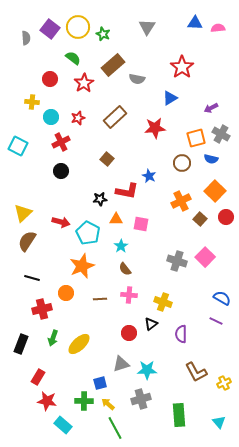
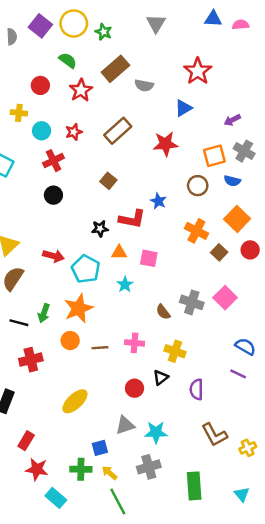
orange cross: (181, 201) -> (196, 231), turned -36
brown semicircle: (125, 269) -> (163, 312), moved
orange circle: (66, 293) -> (70, 341), moved
green arrow: (53, 338) -> (44, 313), moved

